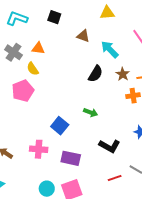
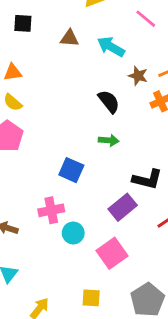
black semicircle: (96, 74) -> (109, 102), moved, turned -54
purple rectangle: (71, 158) -> (123, 207), moved, turned -36
cyan circle: (47, 189) -> (73, 233), moved

